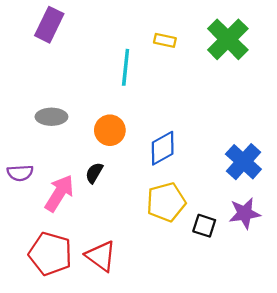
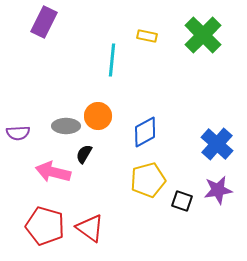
gray ellipse: (51, 117) -> (66, 126), moved
purple semicircle: (20, 173) -> (18, 133), moved
pink arrow: (59, 193) -> (53, 172), turned -108

